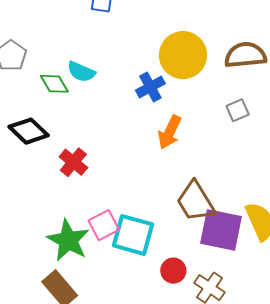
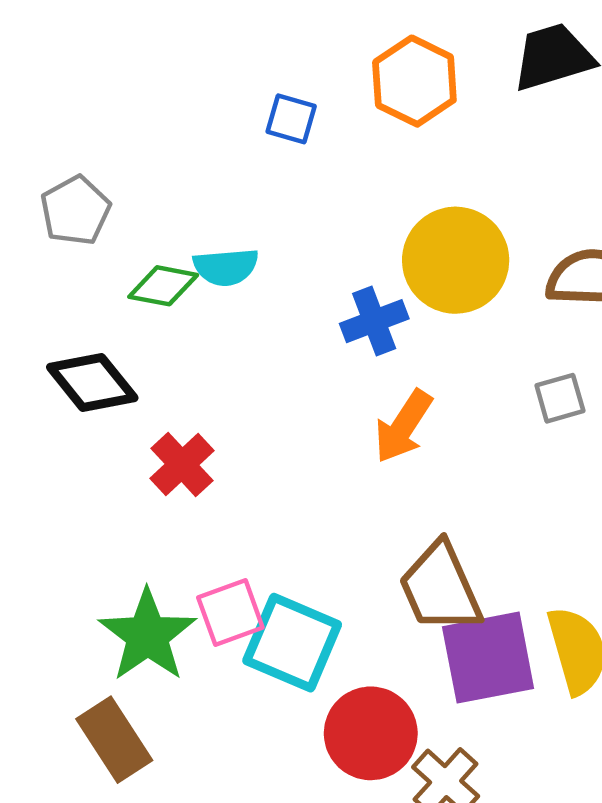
cyan semicircle: (81, 72) -> (226, 267), turned -36
green diamond: (54, 84) -> (163, 286), turned -56
purple square: (221, 230) -> (488, 658), turned -30
red circle: (173, 271) -> (371, 733), size x1.6

